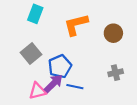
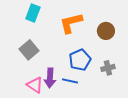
blue pentagon: (60, 66) -> (80, 60), moved
purple arrow: (53, 83) -> (50, 78), turned 138
pink triangle: (37, 91) -> (35, 85), turned 48

